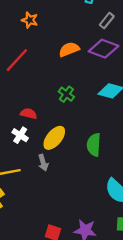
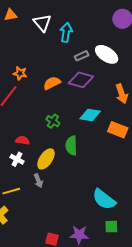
orange star: (30, 20) -> (20, 73), moved
gray rectangle: (107, 21) -> (82, 56), turned 32
green semicircle: (94, 145) -> (71, 146), moved

